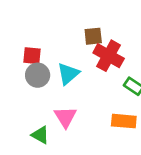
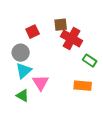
red square: (32, 56) -> (33, 32), moved, turned -32
cyan triangle: (68, 74) -> (24, 71), moved

